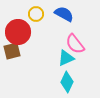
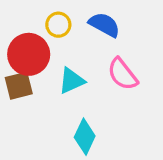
cyan triangle: (66, 58) -> (71, 81), moved
cyan diamond: (67, 82) -> (85, 137), moved

